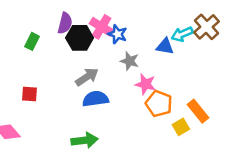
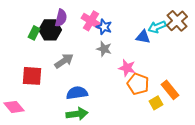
black hexagon: (80, 38) -> (50, 30), moved
gray star: (130, 61) -> (104, 49), moved
gray arrow: (87, 77) -> (64, 61), moved
red square: (30, 94) -> (32, 76), size x1.5
blue semicircle: (95, 99) -> (77, 93), moved

